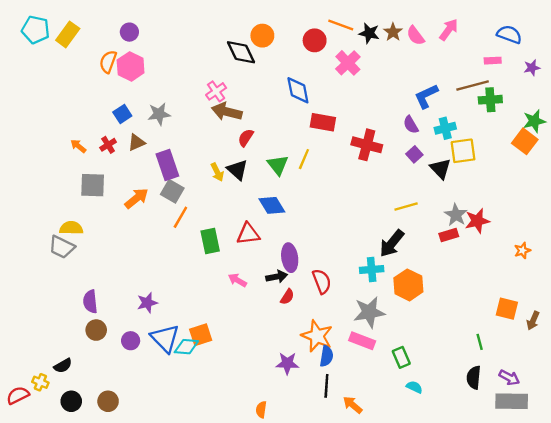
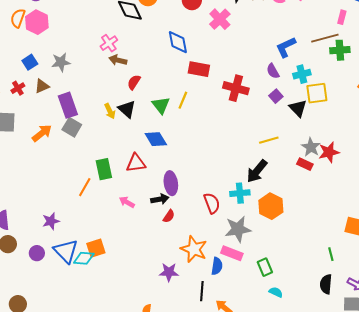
pink rectangle: (493, 61) -> (342, 17), turned -72
brown arrow: (227, 112) -> (118, 60), size x0.7
orange line: (180, 217) -> (85, 187), moved
red rectangle: (449, 235) -> (305, 164), turned 42
red semicircle: (322, 281) -> (212, 203), moved
blue semicircle: (326, 356) -> (217, 266), moved

